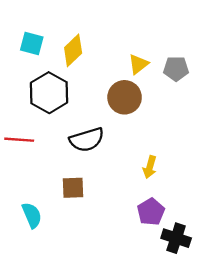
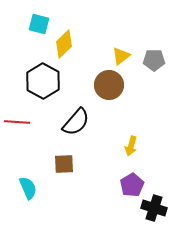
cyan square: (32, 43) -> (39, 24), moved
black semicircle: (87, 140) -> (76, 122), turned -32

